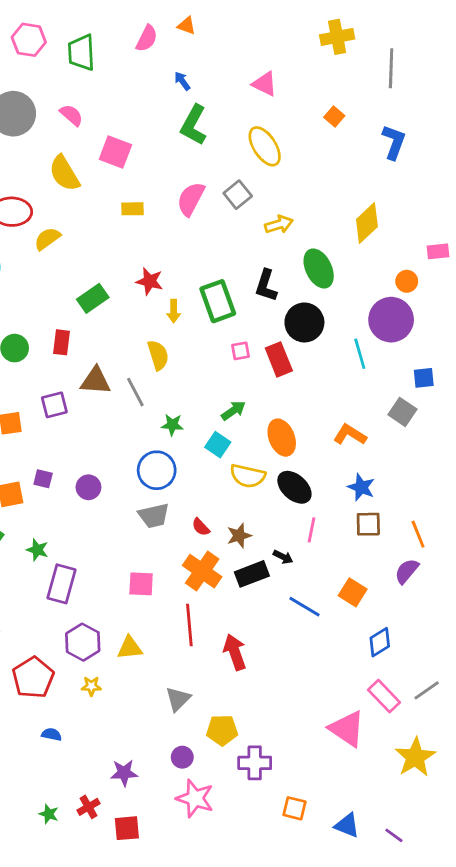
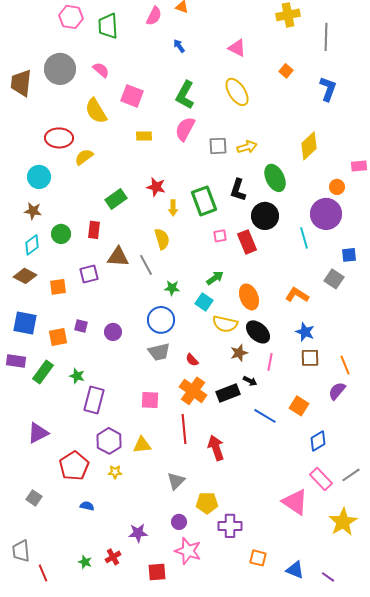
green L-shape: (194, 125) -> (185, 95), moved
gray square: (238, 195) -> (218, 146), moved, turned 36
brown star: (239, 536) -> (239, 353), moved
red square: (127, 828) -> (157, 572), moved

